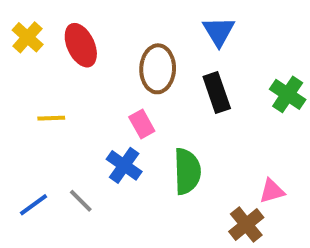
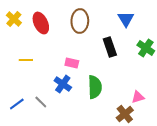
blue triangle: (219, 31) -> (126, 19), moved
brown ellipse: (158, 69) -> (80, 21), moved
pink rectangle: (142, 124) -> (72, 63), turned -48

